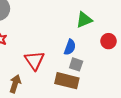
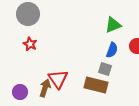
blue semicircle: (70, 47) -> (112, 50), moved
red triangle: (34, 60) -> (58, 79), moved

